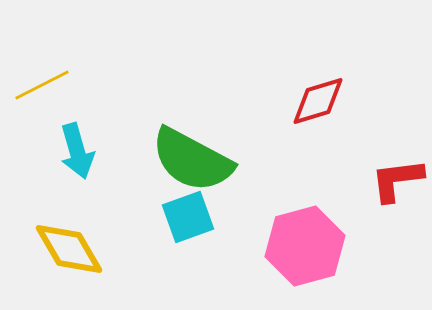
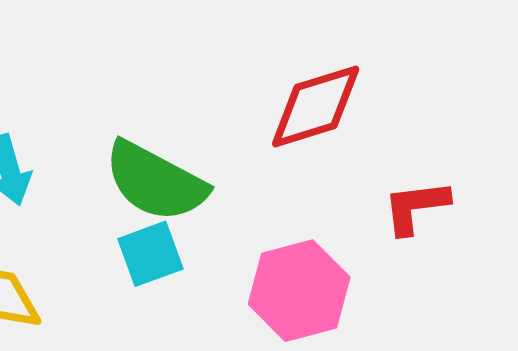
red diamond: (318, 101) -> (316, 106), size x1.4

